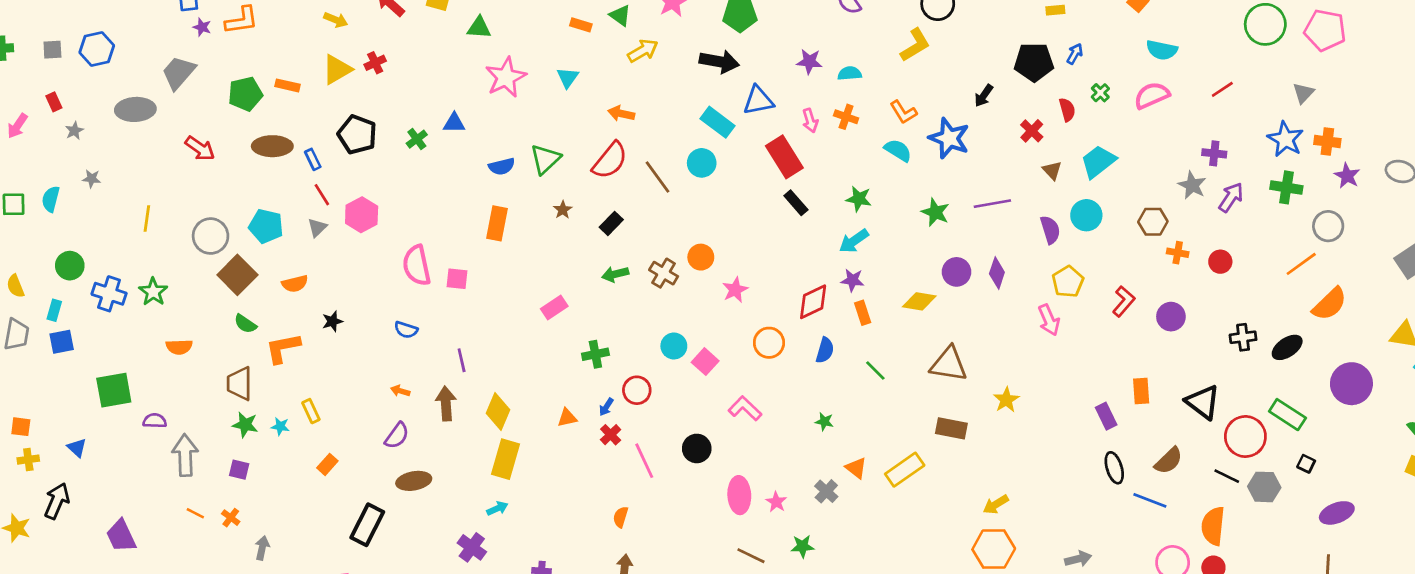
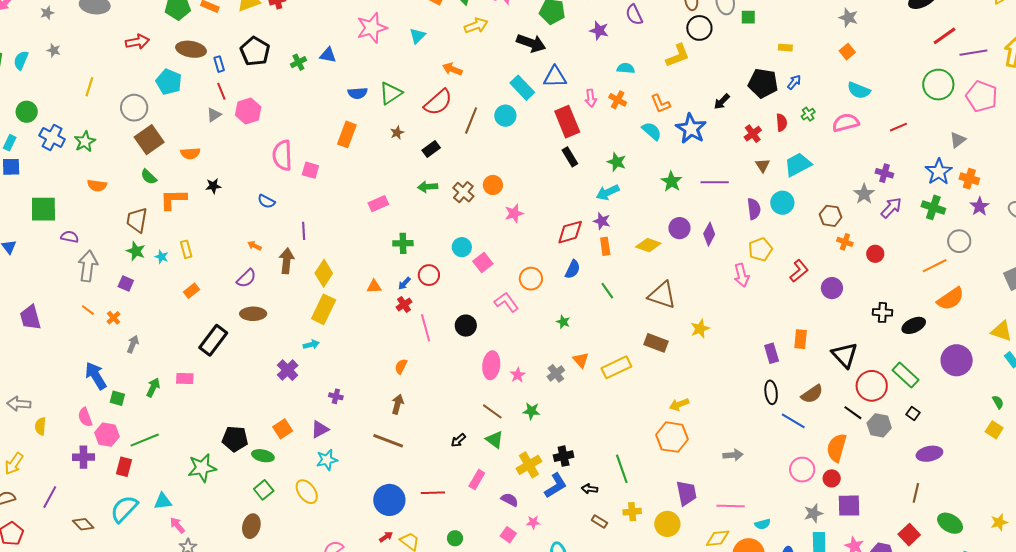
purple star: (809, 61) -> (599, 31), moved
red arrow: (200, 148) -> (137, 42), turned -55
brown line: (657, 177) -> (471, 120), turned 48
cyan pentagon: (266, 226) -> (169, 82), moved
orange circle: (769, 343) -> (531, 279), moved

